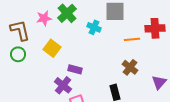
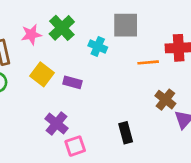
brown cross: (130, 67) -> (165, 100), moved
purple rectangle: (75, 69) -> (72, 82), moved

